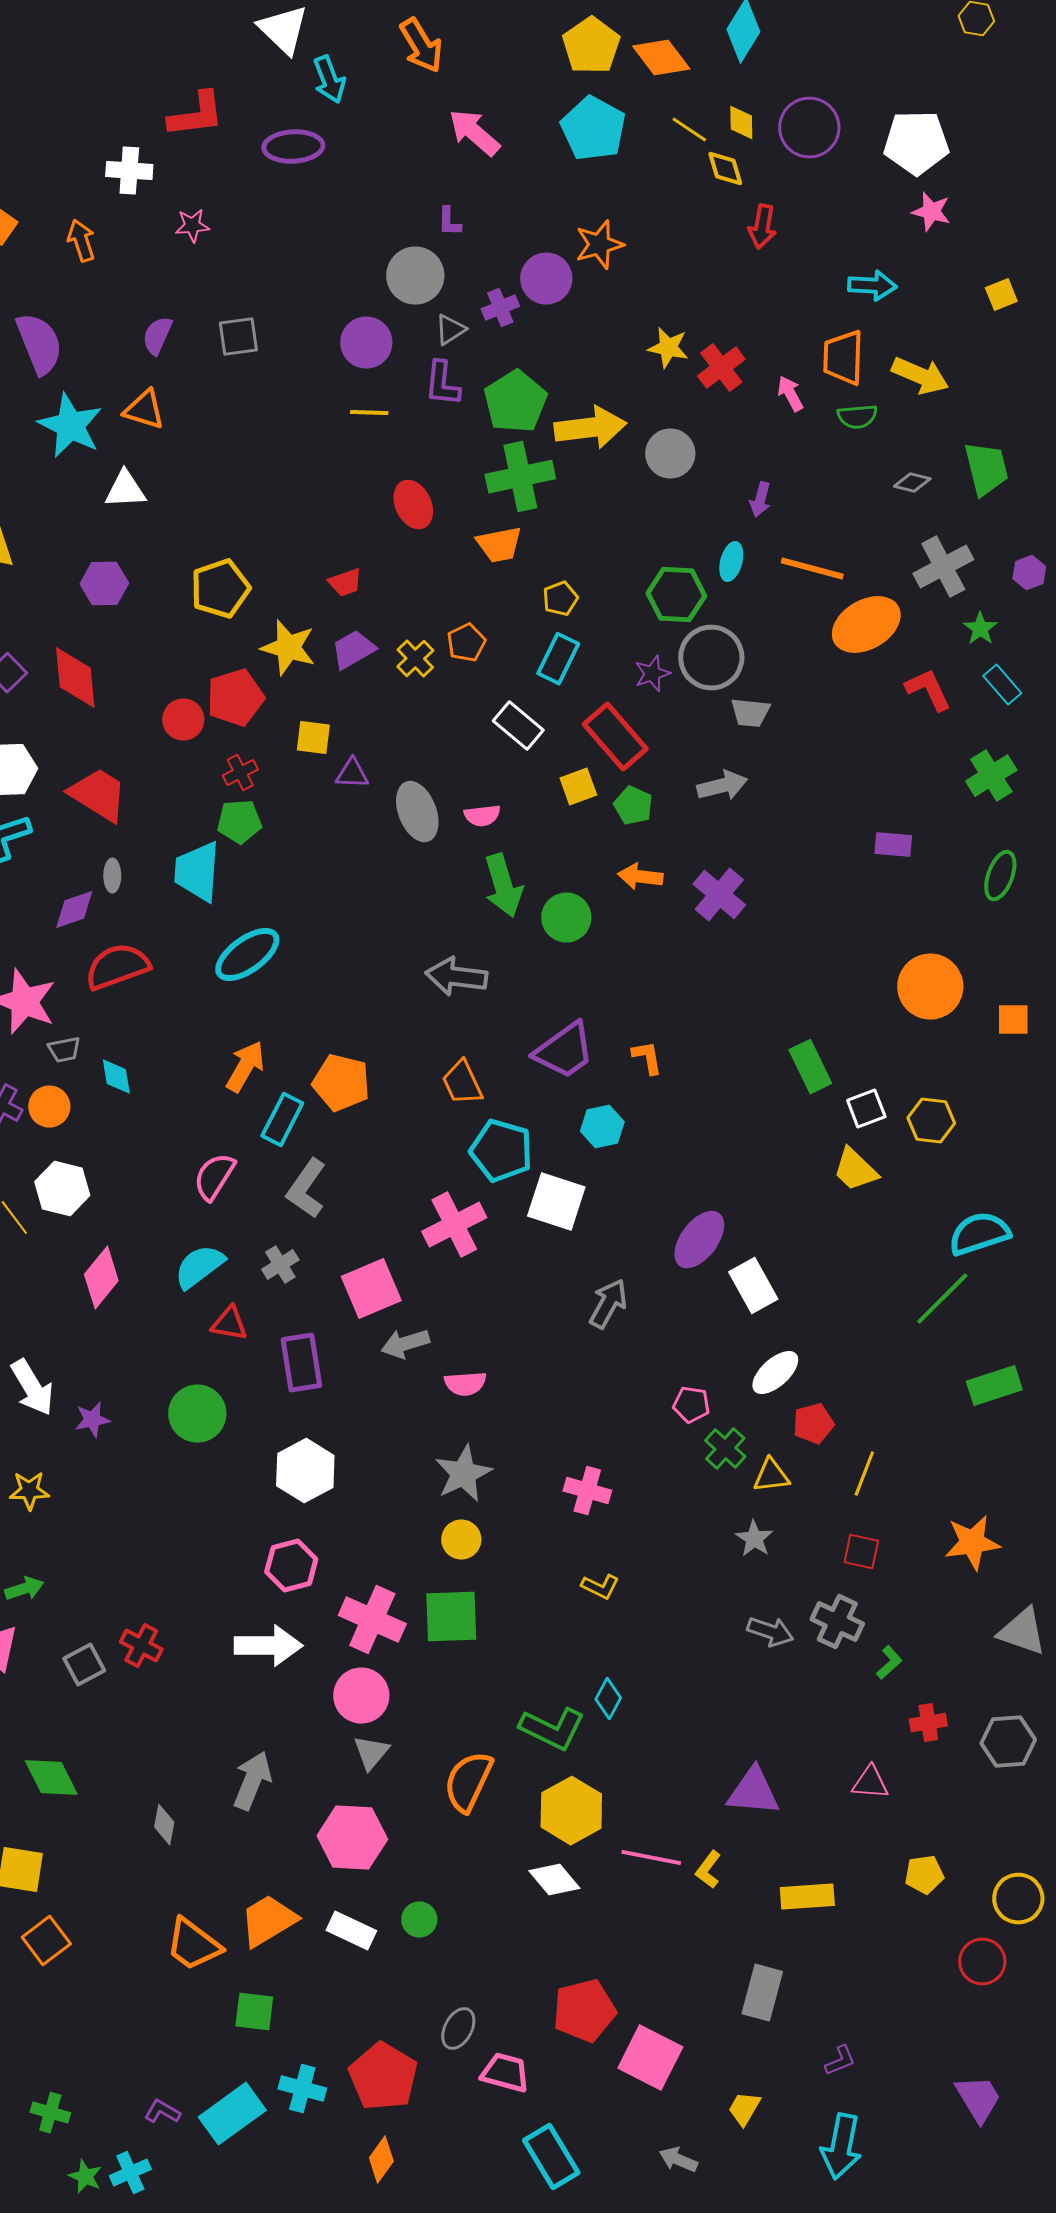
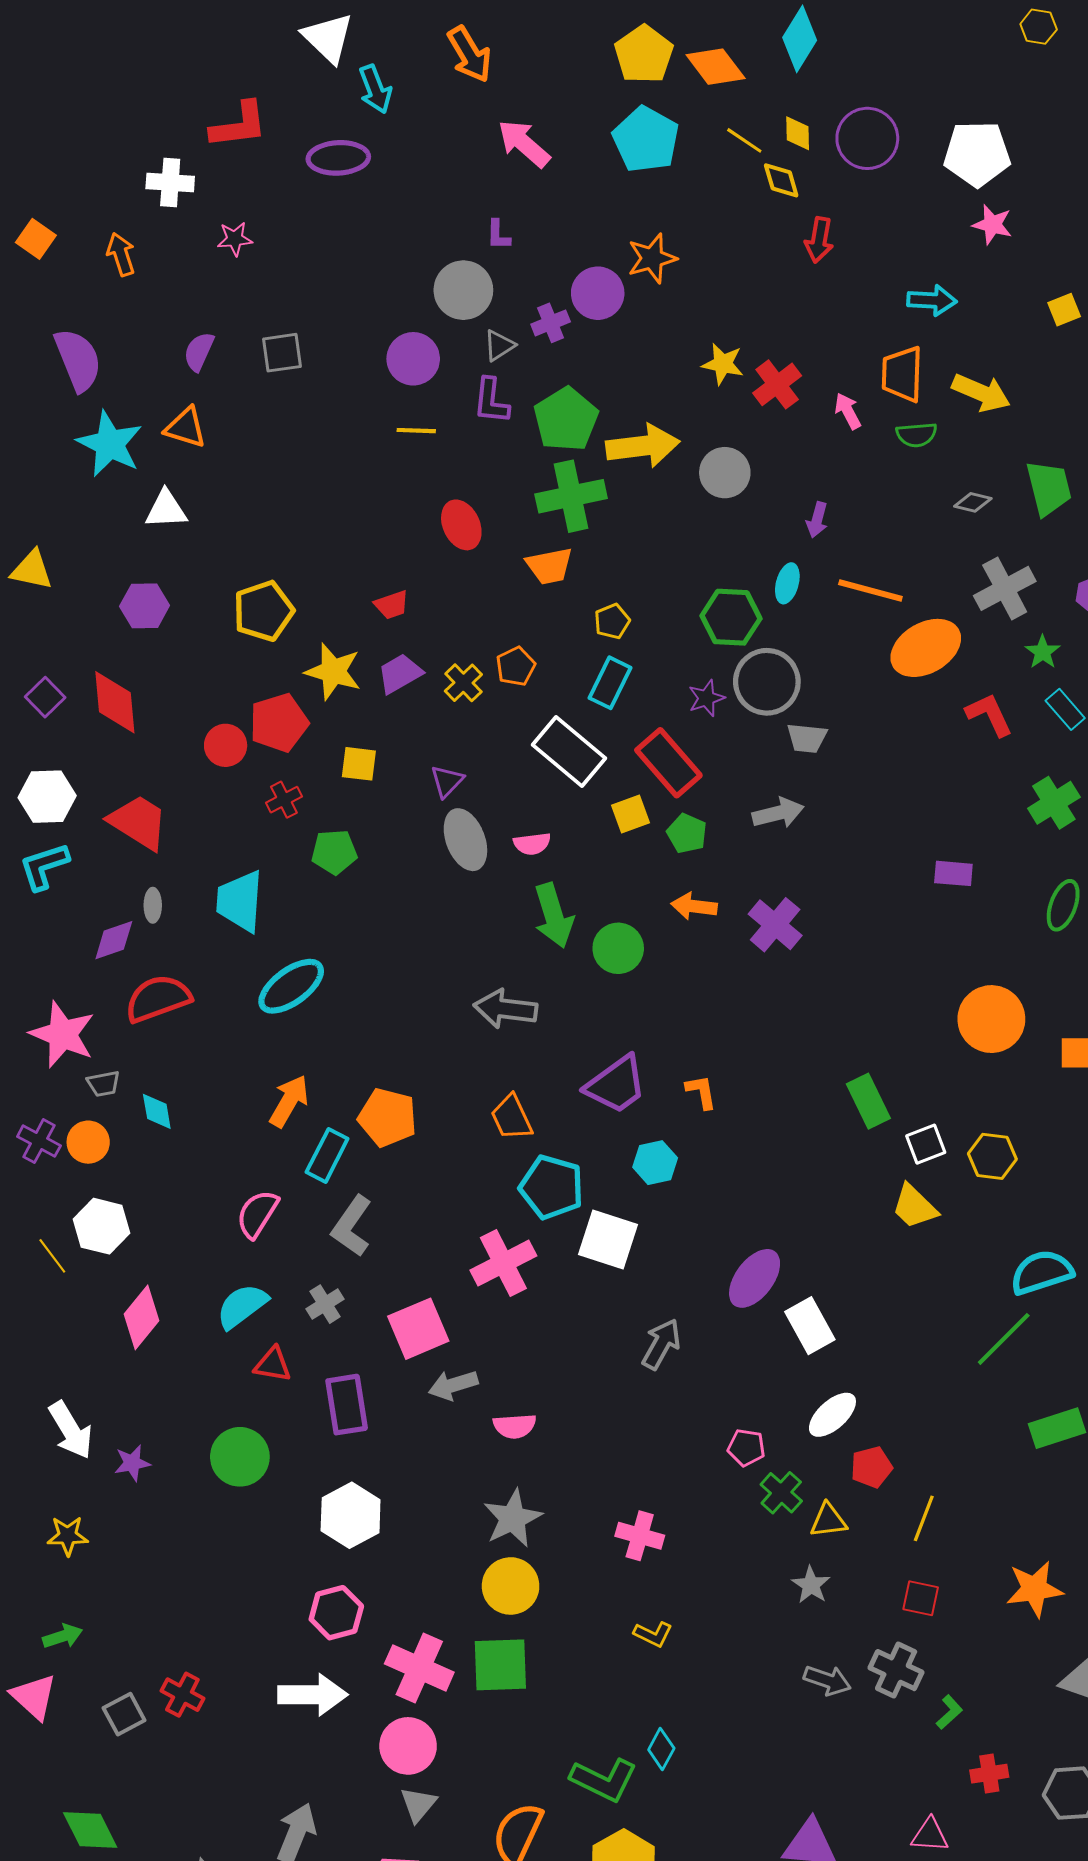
white rectangle: (518, 726) -> (569, 751), size x1.4
purple triangle: (352, 774) -> (447, 781), moved, turned -48
green pentagon: (239, 822) -> (334, 852), moved
yellow circle: (461, 1540) -> (511, 1586), size x1.4

